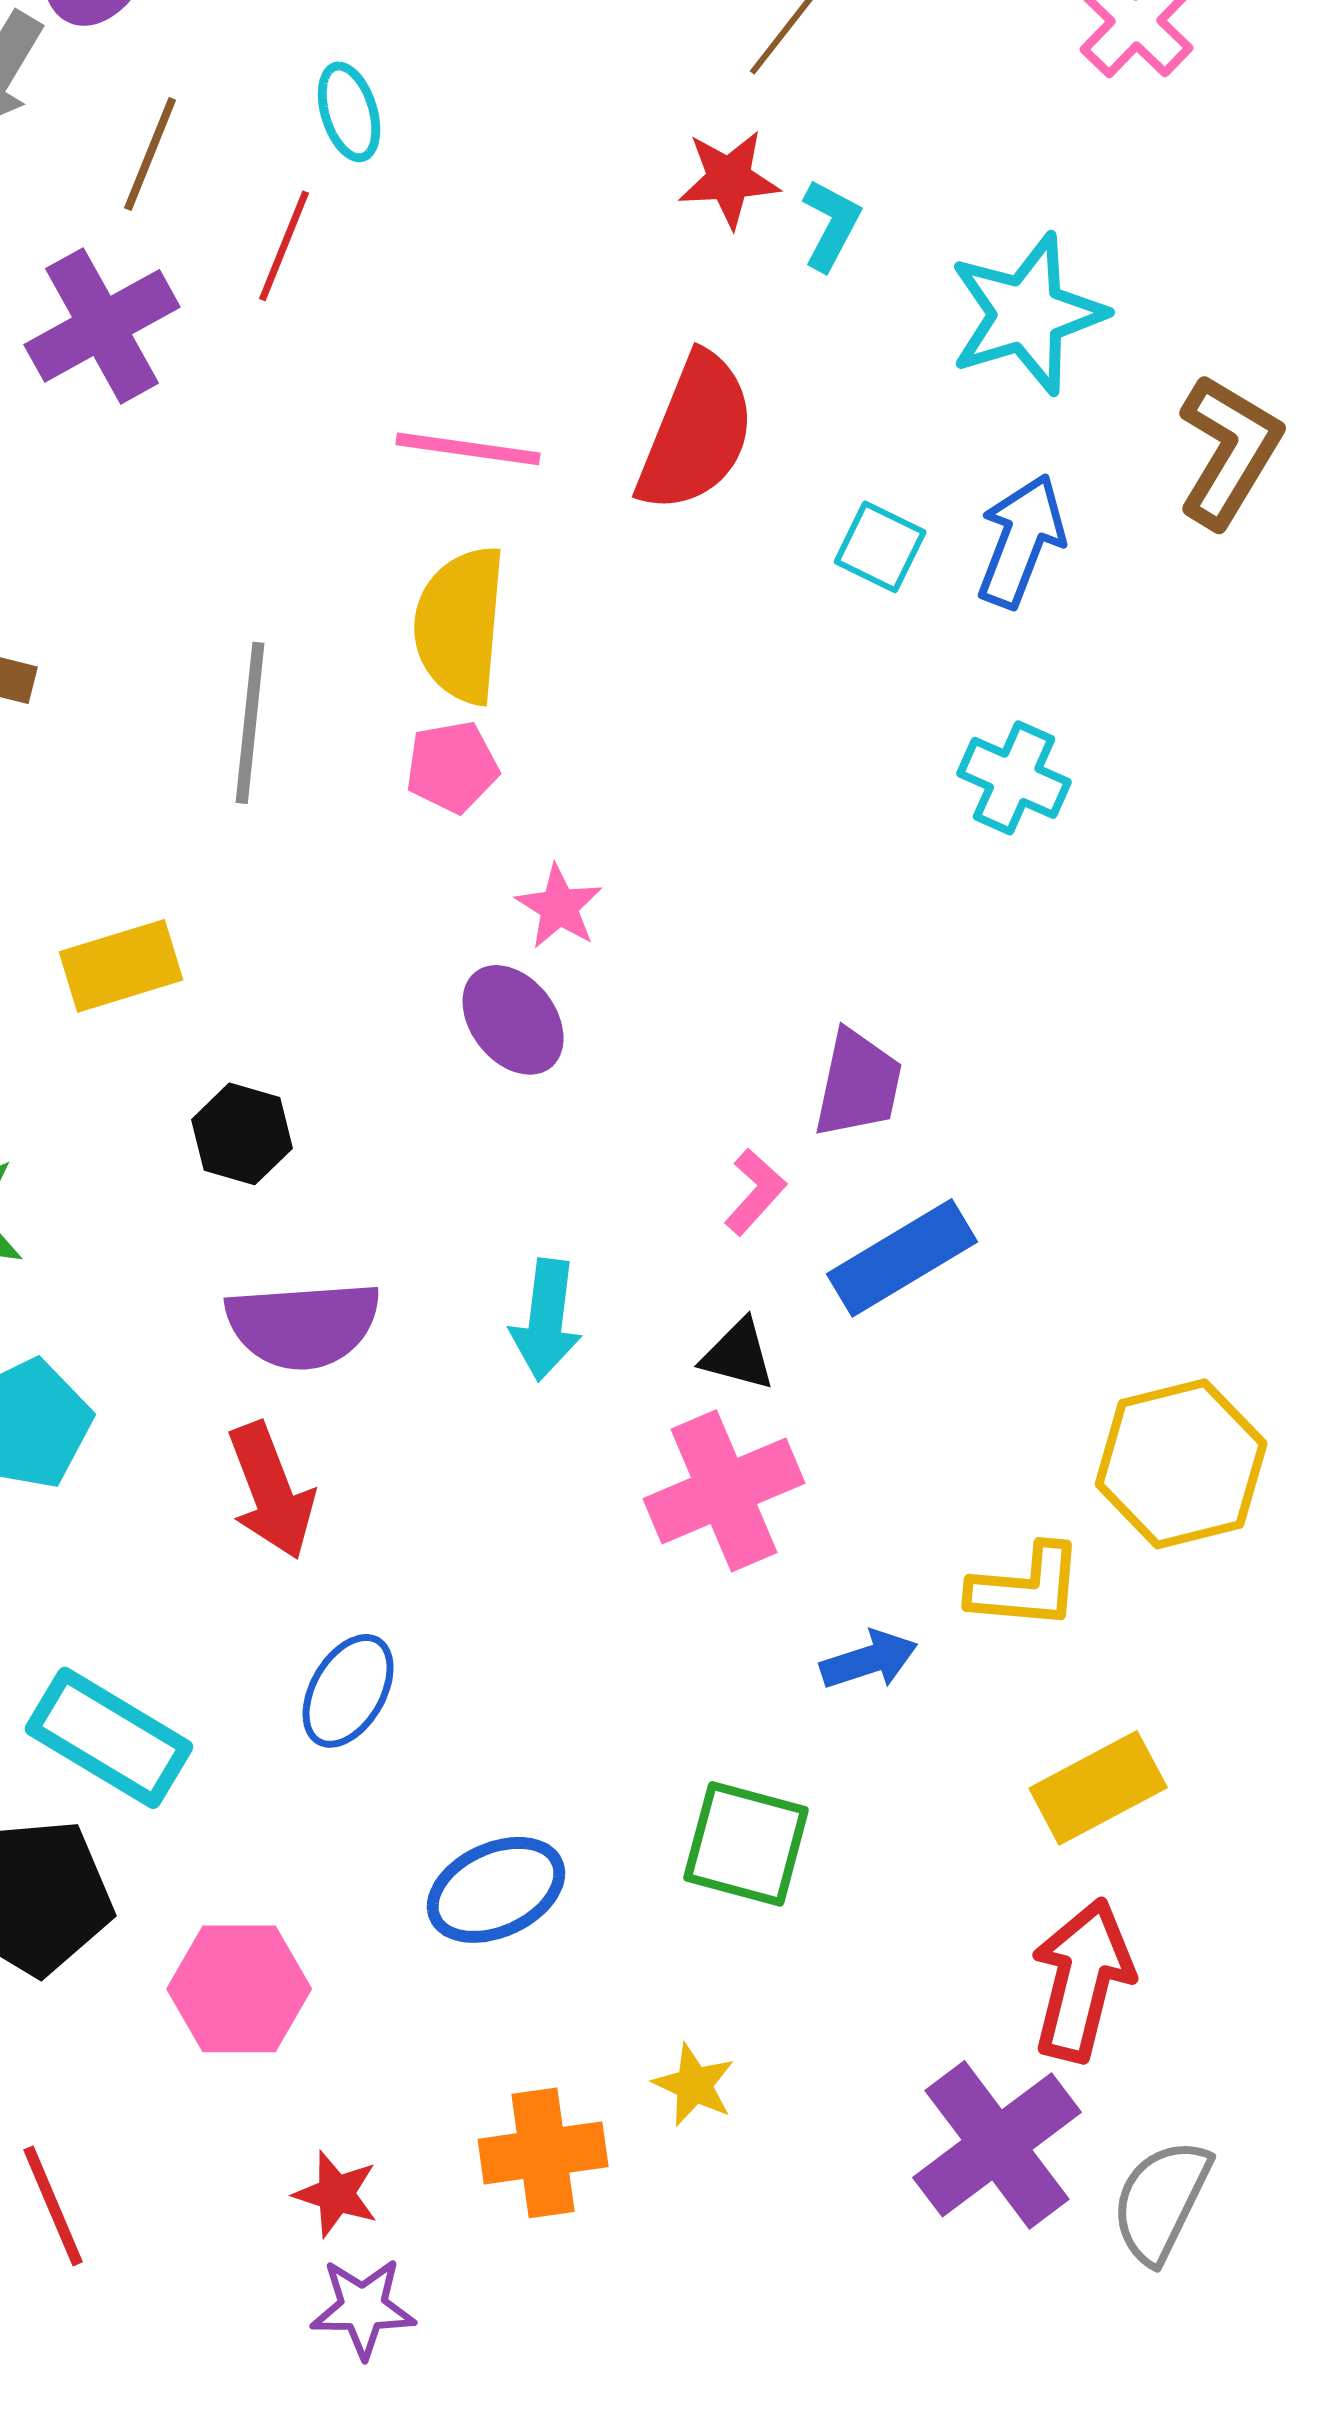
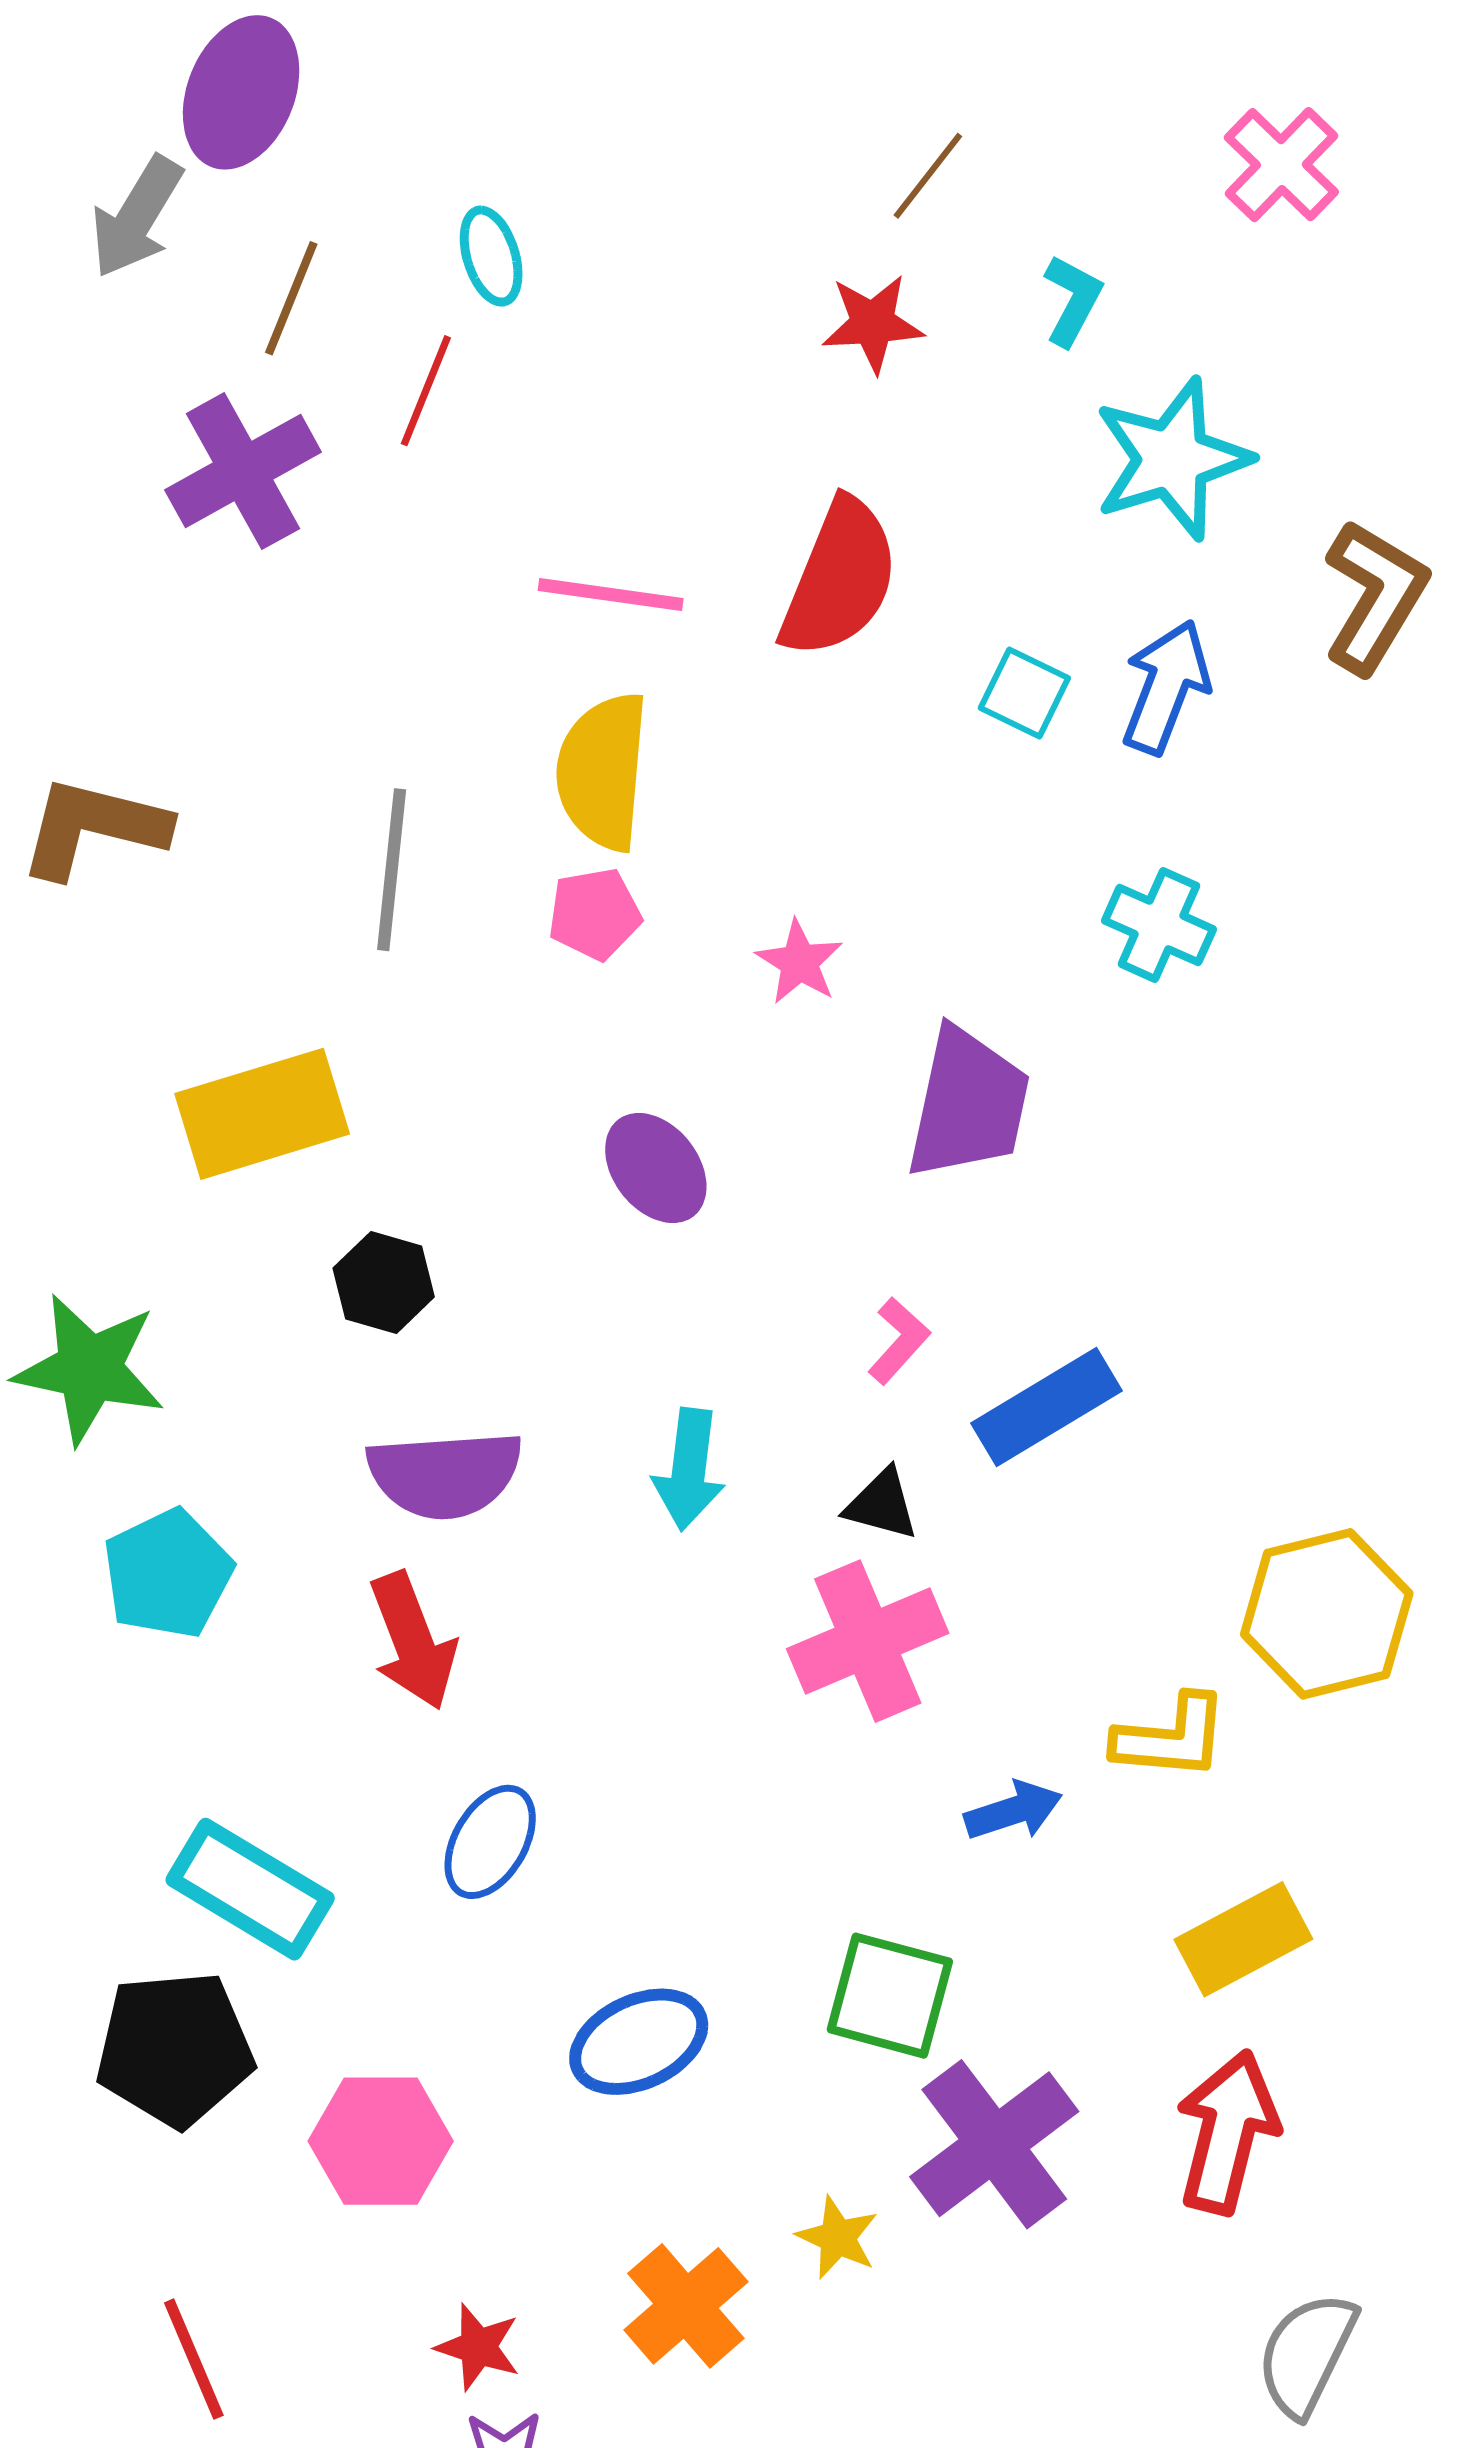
cyan L-shape: (831, 225) -> (1073, 300), moved
pink star: (559, 907) -> (799, 962), moved
yellow rectangle: (121, 966) -> (262, 1114), size x1.4
purple trapezoid: (858, 1084) -> (968, 1104), moved, size x1.4
purple cross: (997, 2145) -> (994, 2144), moved
orange cross: (543, 2153) -> (686, 2306), turned -33

